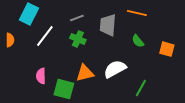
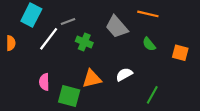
gray line: (77, 18) -> (68, 21), moved
gray trapezoid: (108, 25) -> (117, 27), turned -45
white semicircle: (115, 69) -> (124, 74), size x0.7

